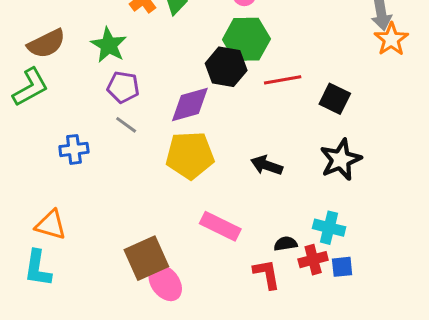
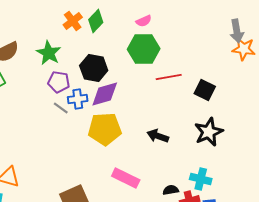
orange star: (391, 39) -> (244, 49), turned -30
black hexagon: (226, 67) -> (94, 68), moved
blue cross: (74, 149) -> (78, 99), moved

